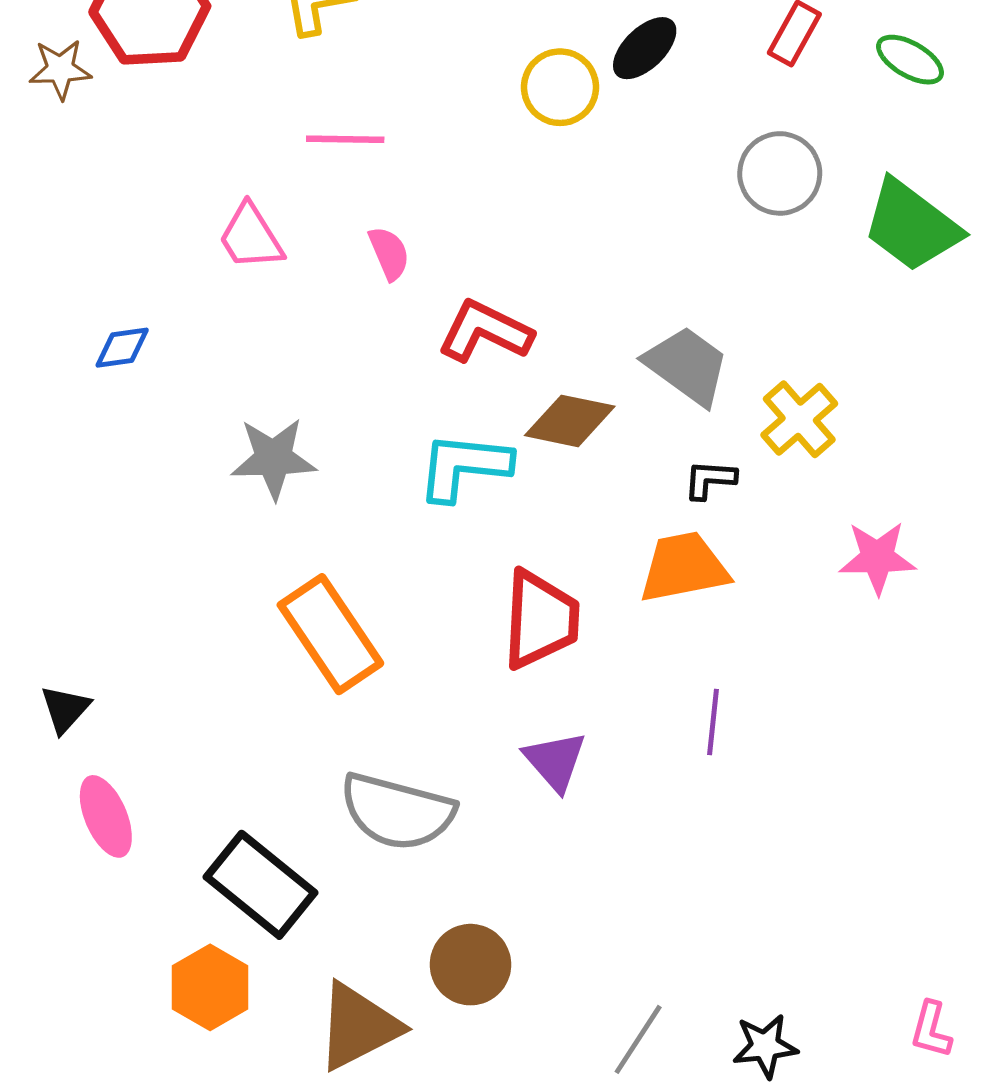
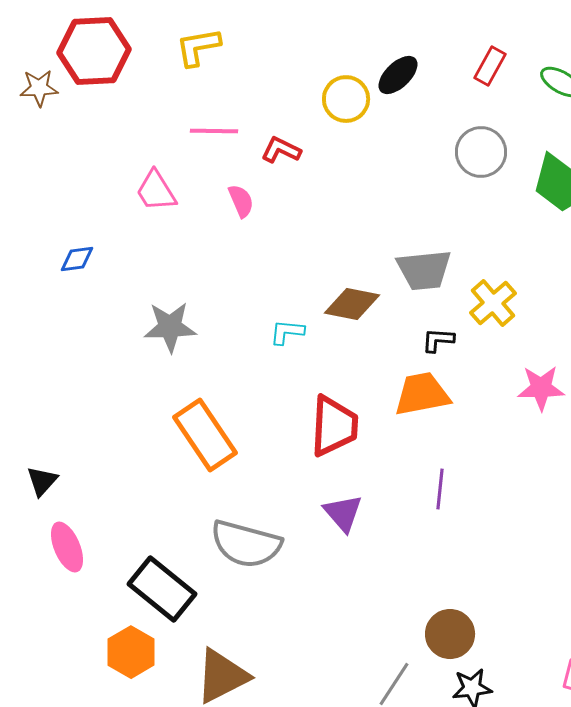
red L-shape: (485, 331) -> (281, 150), moved, size x0.7
gray trapezoid: (687, 366) -> (424, 270), turned 138
cyan L-shape: (464, 466) -> (287, 332), size x0.6
brown circle: (470, 965) -> (450, 634), moved

